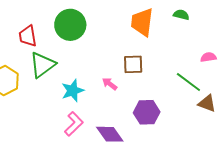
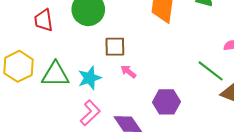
brown square: (133, 64) -> (115, 47), moved
green triangle: (42, 65) -> (55, 74), moved, turned 36

